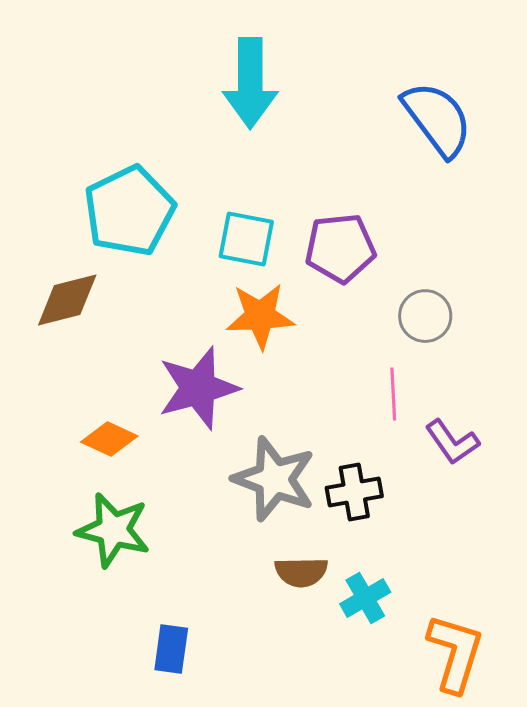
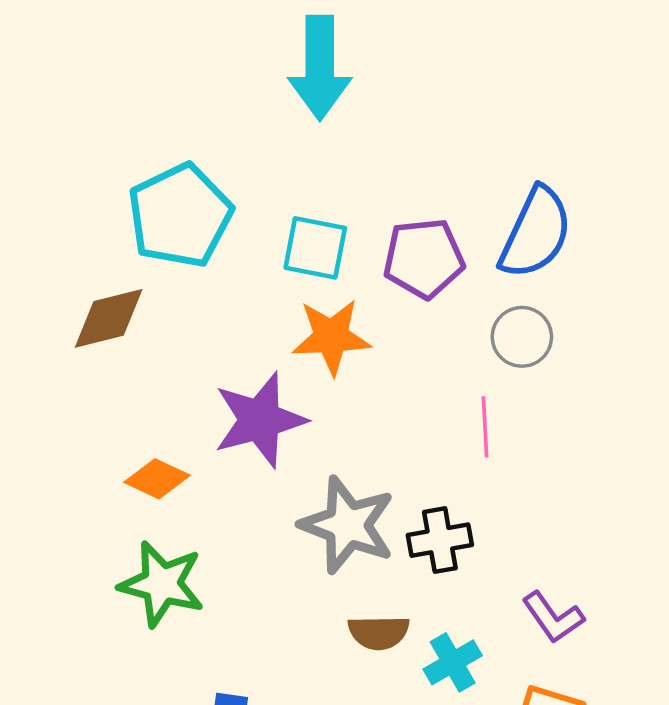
blue semicircle: (437, 119) -> (536, 233), moved, turned 62
purple L-shape: (452, 442) -> (553, 617), moved

